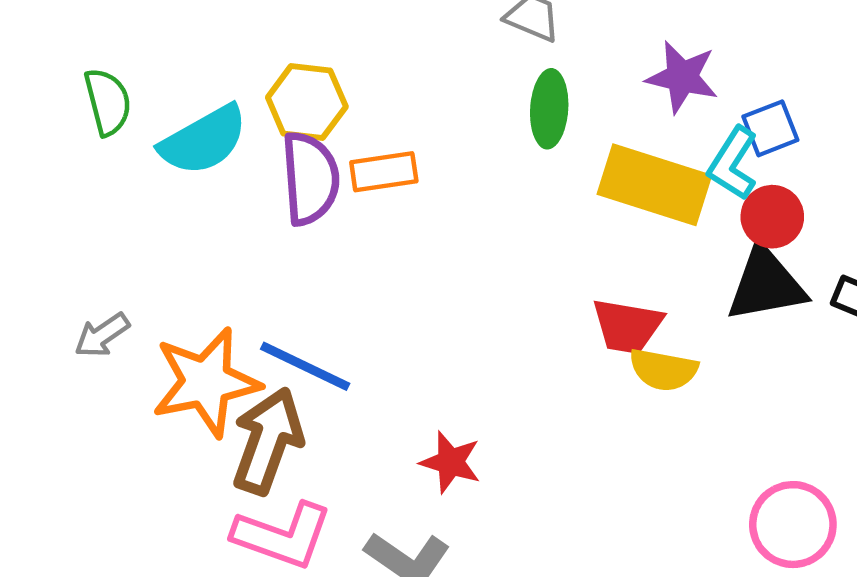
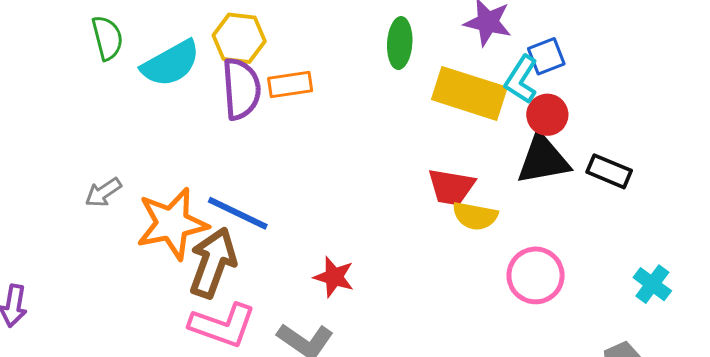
pink circle: (793, 525) -> (536, 275), moved

